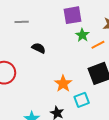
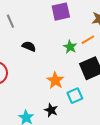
gray line: (22, 22) -> (10, 21), turned 72
green star: (82, 35) -> (70, 47), moved

